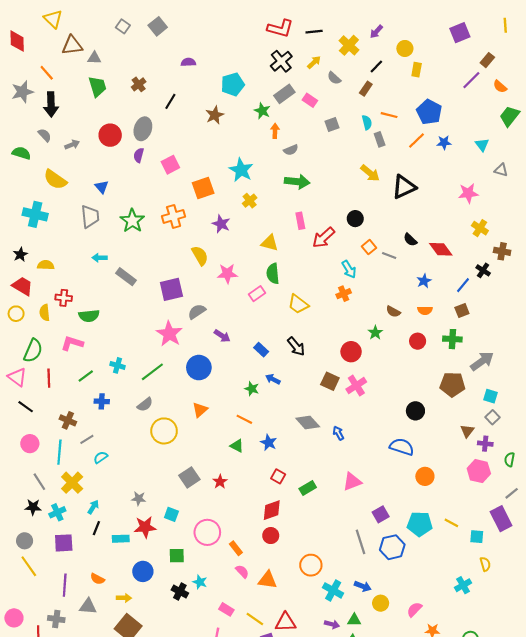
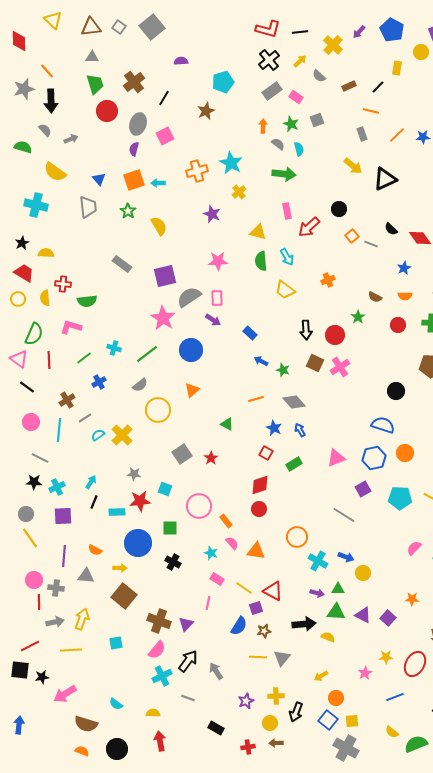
gray square: (158, 26) -> (152, 27), size x1.4
brown triangle: (72, 45) -> (91, 27), moved
yellow circle: (405, 48) -> (421, 52), moved
black line: (376, 66) -> (378, 87), moved
brown cross: (139, 84) -> (134, 82), size x1.5
brown rectangle: (366, 89) -> (349, 86), turned 32
green star: (262, 111) -> (291, 124), moved
blue pentagon: (429, 112) -> (392, 30), moved
cyan semicircle: (367, 122) -> (299, 149), moved
red circle: (110, 135) -> (107, 111), moved
gray semicircle: (291, 150) -> (278, 144), turned -120
pink square: (170, 165) -> (165, 136), moved
orange square: (203, 188) -> (134, 180), moved
orange cross: (174, 216) -> (197, 171), moved
green star: (132, 221) -> (128, 211), size x0.7
yellow semicircle: (200, 256) -> (159, 226), moved
cyan arrow: (100, 258) -> (158, 183), moved
cyan arrow: (349, 269) -> (287, 257), moved
pink rectangle: (257, 294) -> (217, 298), moved, turned -56
gray semicircle: (197, 312) -> (189, 297), size x1.4
black arrow: (296, 346) -> (306, 330), moved, turned 36
green star: (252, 389) -> (283, 370), moved
blue cross: (102, 401) -> (99, 382), turned -32
orange line: (244, 419) -> (256, 399), moved, turned -42
brown cross: (68, 420) -> (67, 400), turned 35
blue arrow: (338, 433) -> (300, 430), moved
blue star: (269, 443) -> (274, 428), moved
gray line: (39, 482) -> (40, 458), turned -30
yellow cross: (72, 483) -> (122, 435), moved
gray line: (361, 542) -> (344, 515), turned -40
blue hexagon: (392, 547) -> (374, 458), moved
blue circle: (143, 571) -> (138, 543), size x1.4
cyan star: (200, 582) -> (211, 553), moved
pink semicircle: (414, 609) -> (414, 548), moved
pink circle: (14, 618) -> (34, 580), moved
red triangle: (286, 622) -> (273, 591), turned 30

